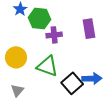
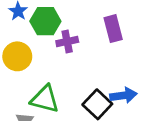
yellow circle: (16, 57) -> (17, 56), moved
green triangle: (47, 66) -> (45, 99), moved

